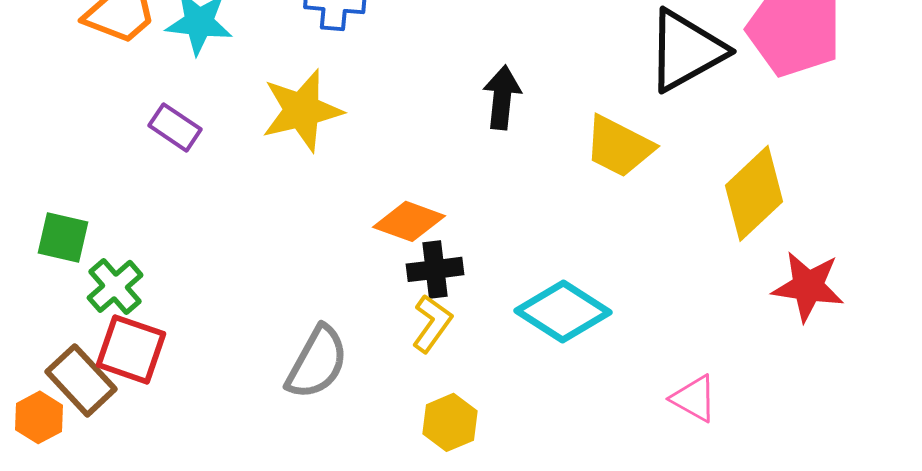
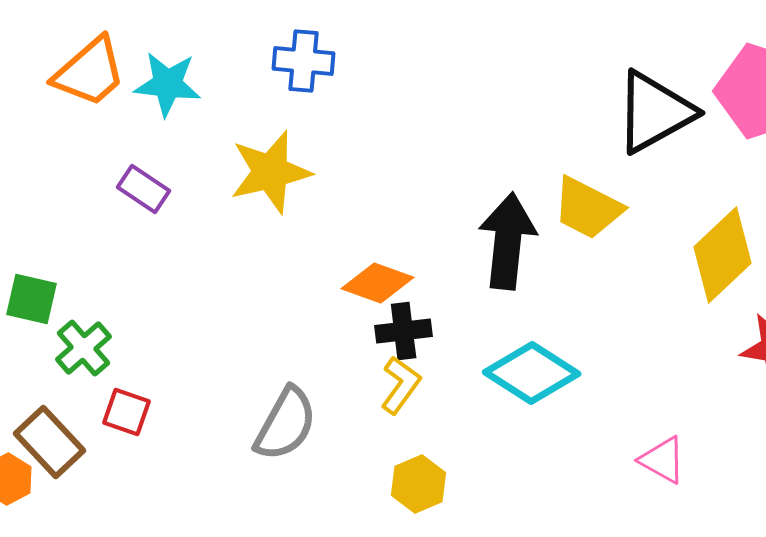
black arrow: (502, 97) -> (508, 241), moved, size x1.5
red square: (131, 349) -> (127, 412), moved, size x0.7

